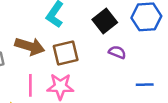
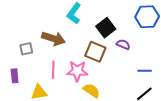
black square: (105, 21) -> (106, 28), moved
brown square: (66, 53) -> (95, 52), moved, turned 35

